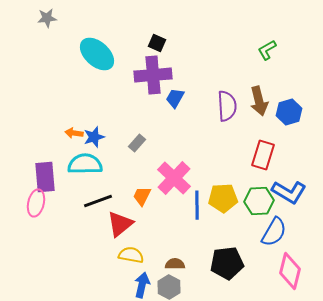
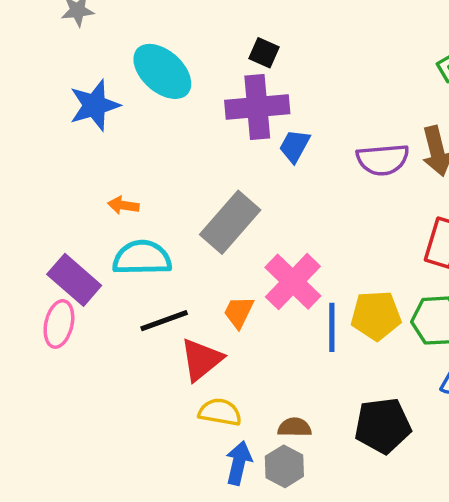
purple semicircle: (227, 106) -> (383, 160), turned 88
blue star: (94, 137) -> (95, 105), moved, size x1.4
gray rectangle: (137, 143) -> (230, 222), size x2.0
purple rectangle: (45, 177) -> (74, 280), turned -44

